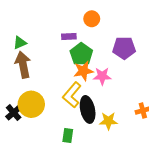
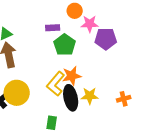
orange star: (83, 71) -> (72, 76), moved
pink star: (102, 76) -> (90, 24), moved
yellow star: (108, 121) -> (90, 96), moved

